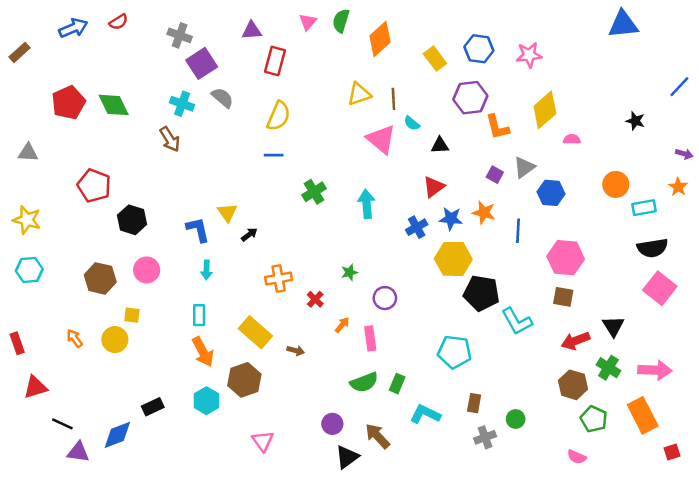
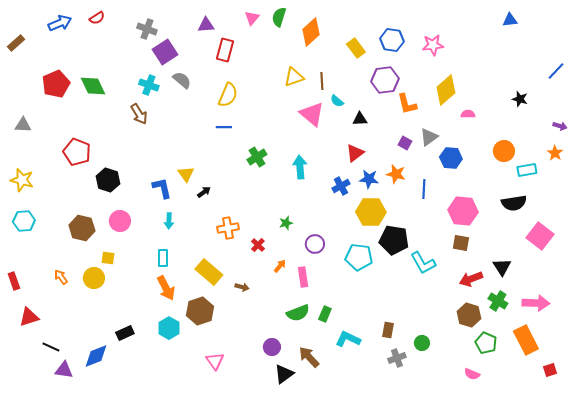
blue triangle: (623, 24) -> (510, 20), size x0.6
black semicircle: (652, 248) -> (514, 203), moved
cyan pentagon: (455, 352) -> (359, 257), moved

